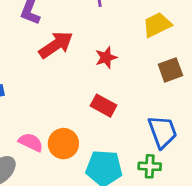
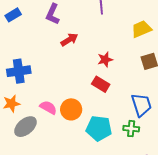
red arrow: (56, 45) -> (69, 40), size x0.7
red star: (106, 57) -> (105, 60), moved

